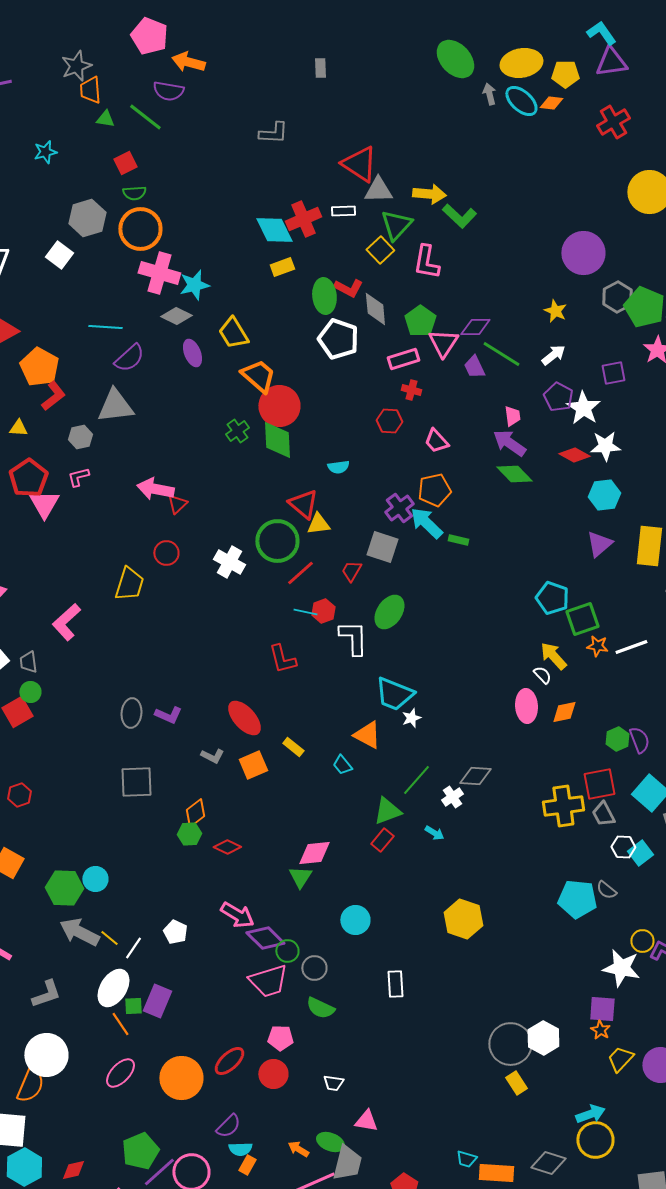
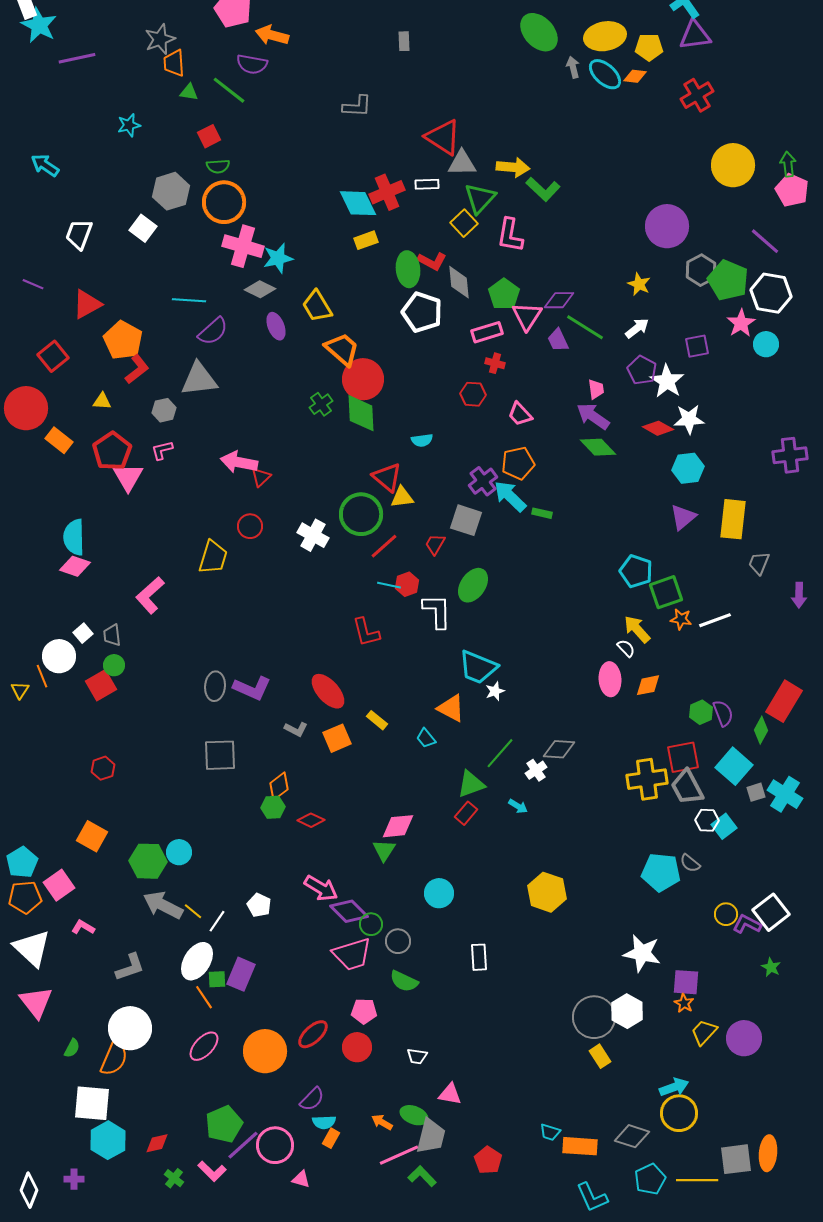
purple L-shape: (168, 715) -> (252, 688), size x1.4
gray trapezoid: (603, 814) -> (687, 787), size x1.4
white star: (621, 968) -> (642, 953), moved

